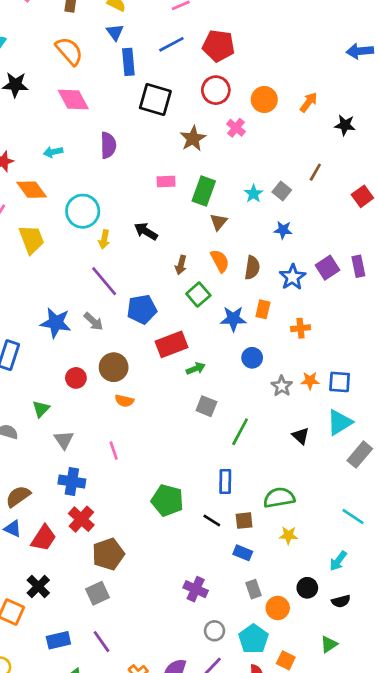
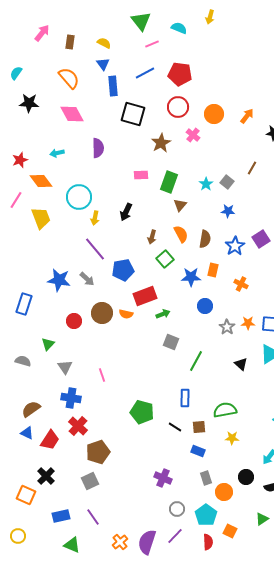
black arrow: (146, 231) -> (126, 212), turned -96
orange cross: (301, 328) -> (241, 284), turned 32
orange semicircle: (124, 401) -> (126, 314), moved

